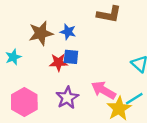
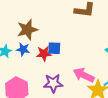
blue star: (68, 32) -> (23, 49), moved
purple star: (67, 98) -> (53, 83), turned 30

